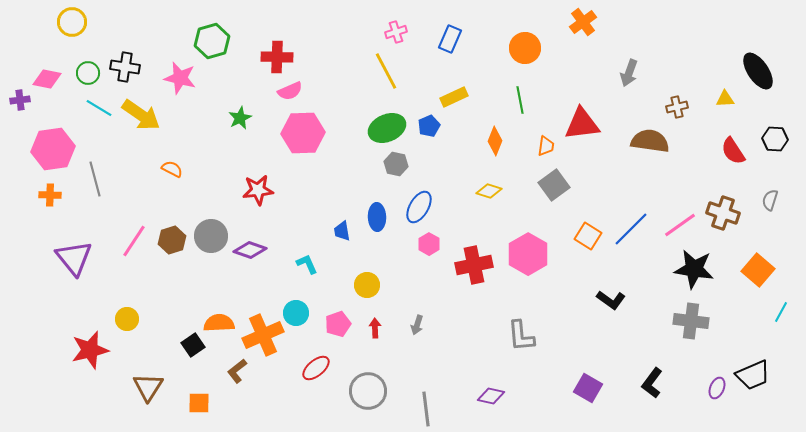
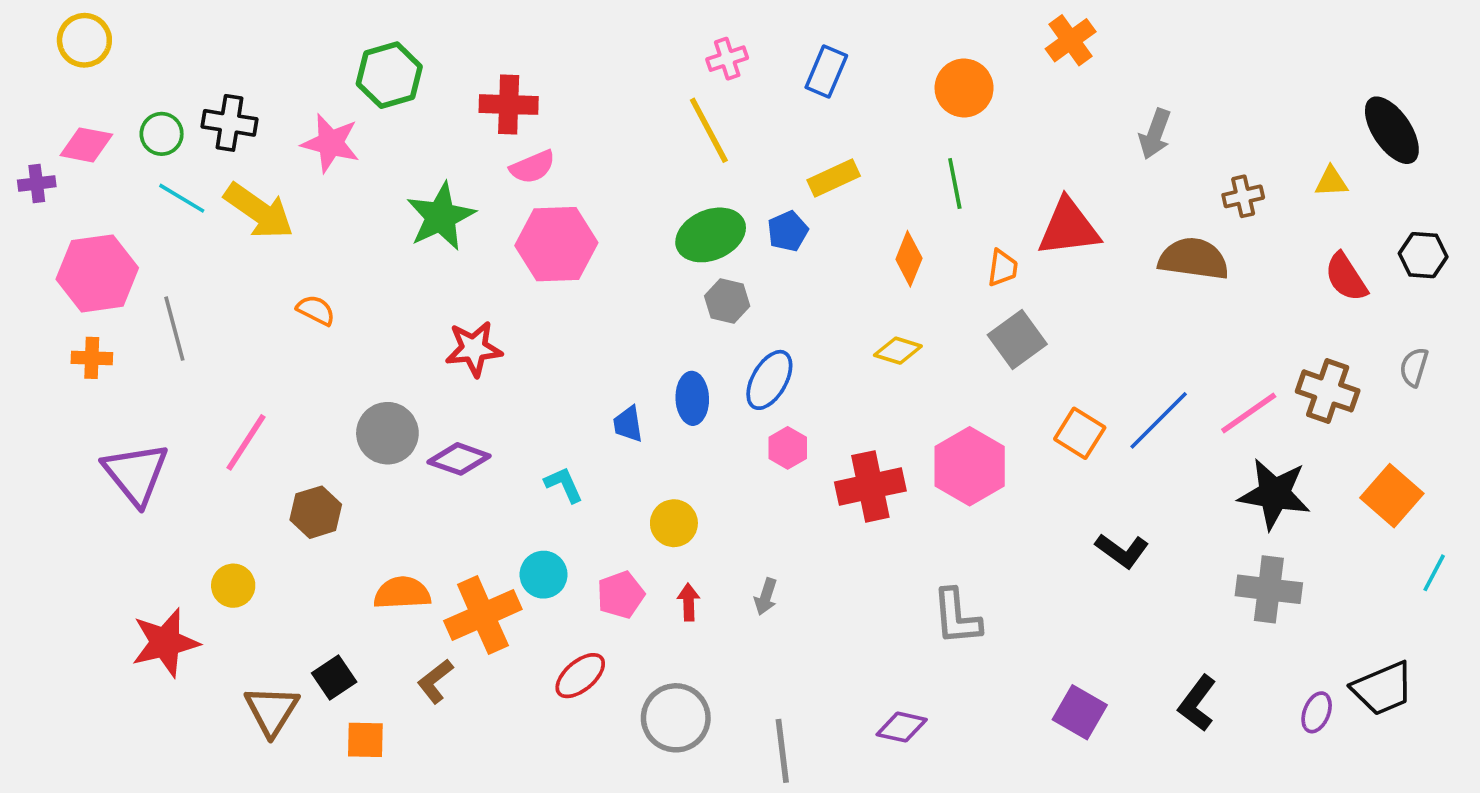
yellow circle: (72, 22) -> (84, 40), moved
green star: (240, 118) -> (441, 217), size x1.6
brown hexagon: (172, 240) -> (316, 512), moved
black square: (193, 345) -> (334, 677), moved

